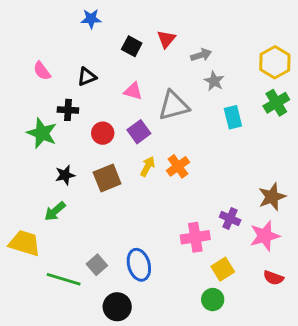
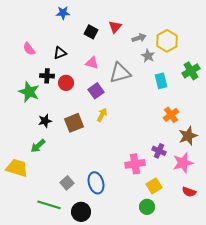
yellow hexagon: (275, 62) -> (167, 41), moved
red circle: (103, 133) -> (66, 83), moved
orange cross: (178, 166) -> (171, 115), moved
green line: (64, 279) -> (49, 205), moved

